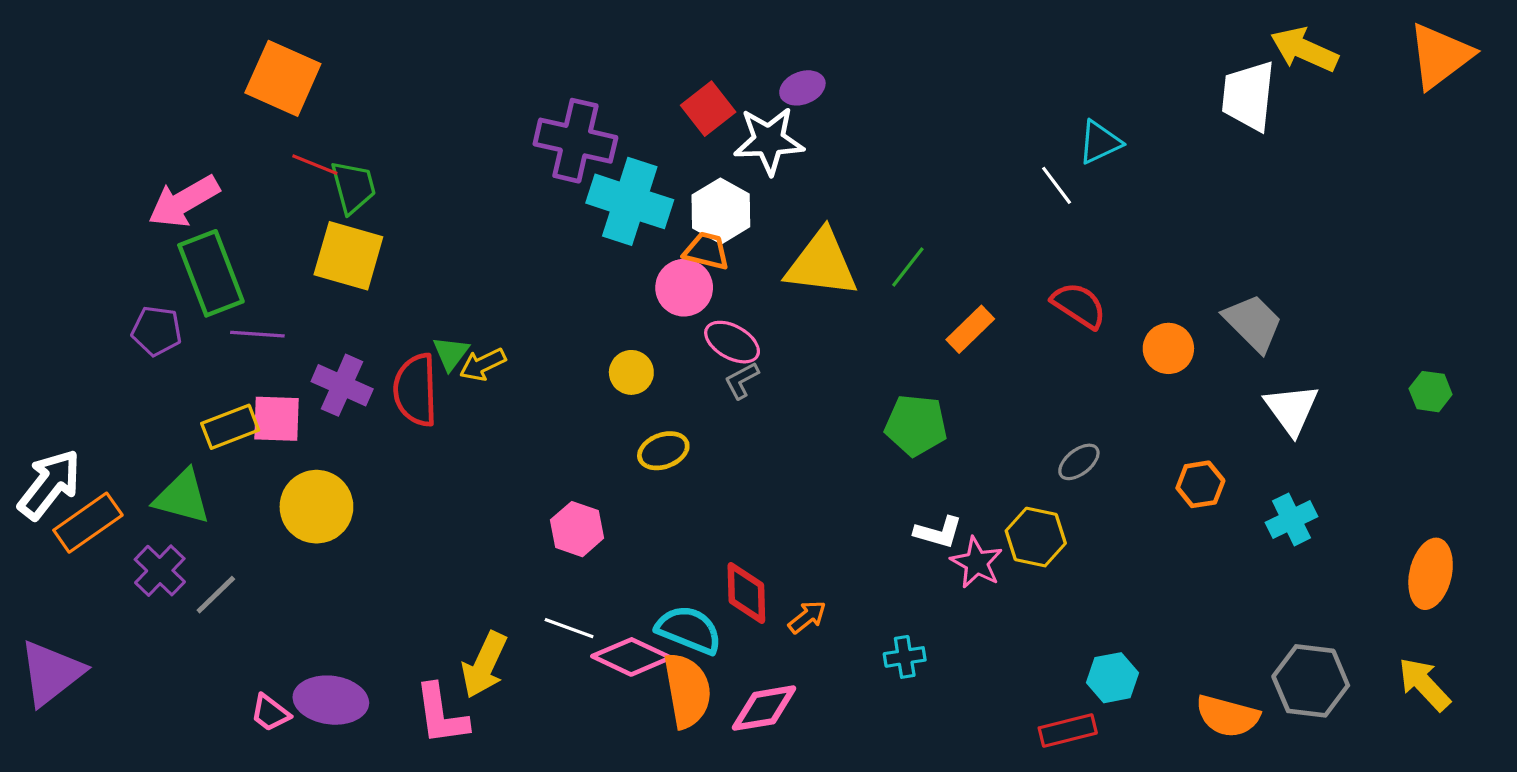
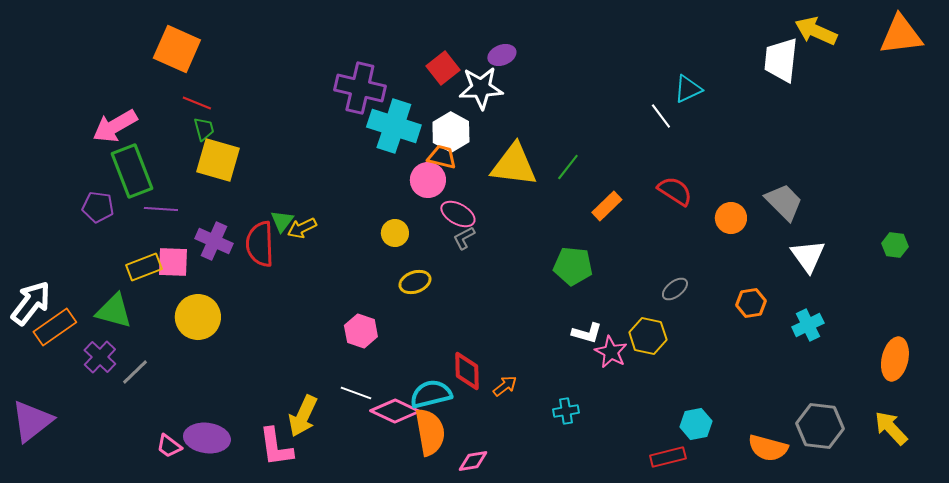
orange triangle: (1440, 56) -> (901, 35), turned 30
green trapezoid: (353, 187) -> (204, 129), moved, size x0.7
cyan semicircle: (689, 630) -> (431, 394), turned -36
pink diamond: (764, 708) -> (473, 461), moved, size x0.7

